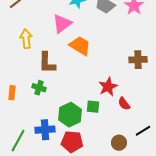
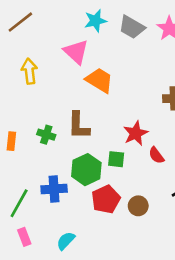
pink triangle: (62, 24) -> (76, 52), turned -40
brown L-shape: (47, 63) -> (79, 126), moved
red pentagon: (72, 142) -> (106, 199), moved, turned -30
brown circle: (119, 143) -> (138, 206), moved

